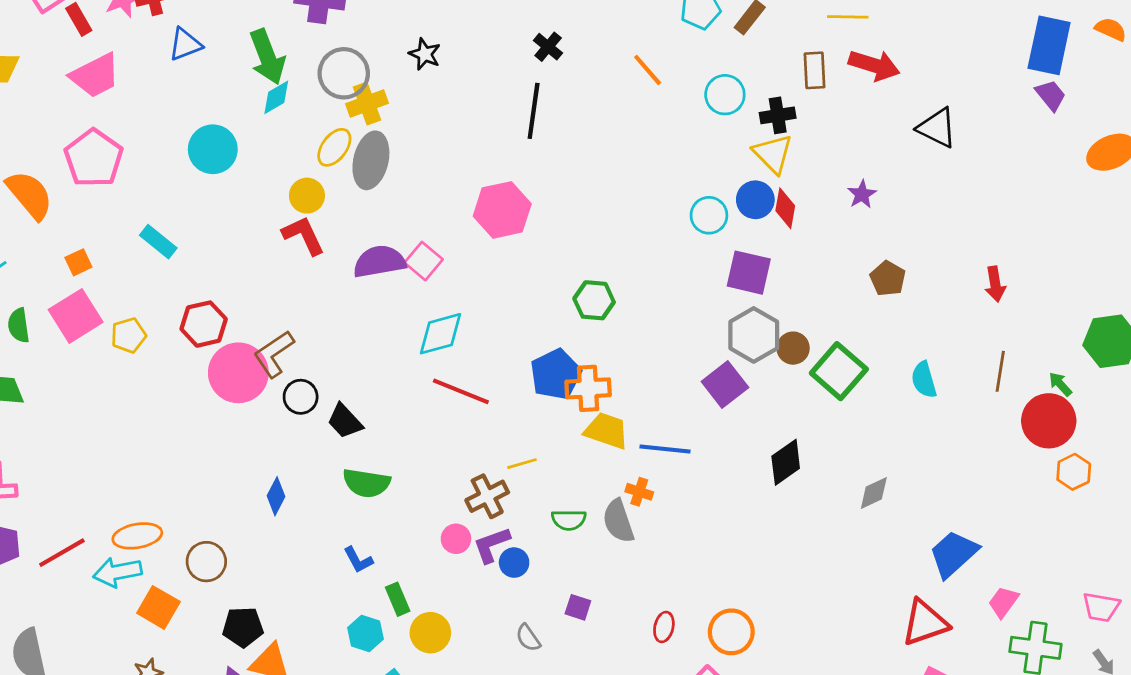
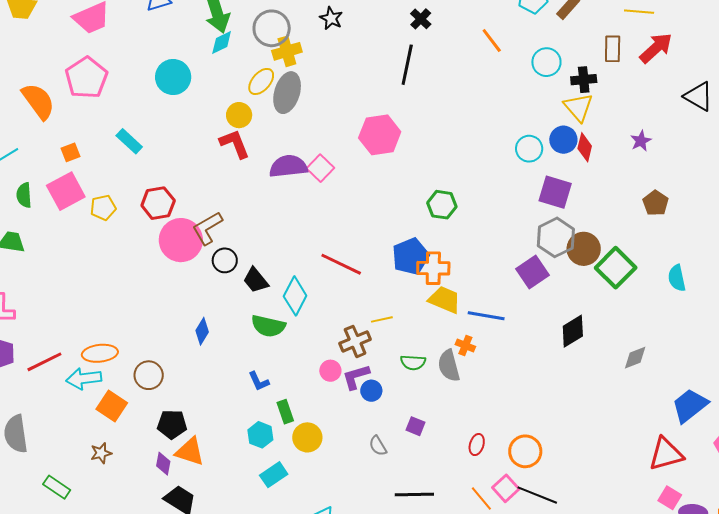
red arrow: (874, 65) -> (656, 48), turned -63
cyan diamond: (441, 334) -> (295, 296), moved, turned -51
brown circle: (793, 348) -> (584, 249), size x1.4

